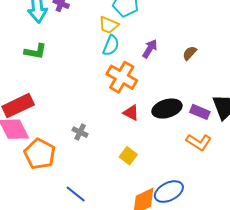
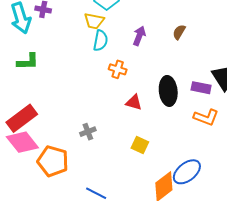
orange cross: (122, 77) -> (118, 69), size x0.6
black ellipse: (167, 109) -> (168, 91), turned -68
gray cross: (80, 132) -> (88, 132), turned -35

